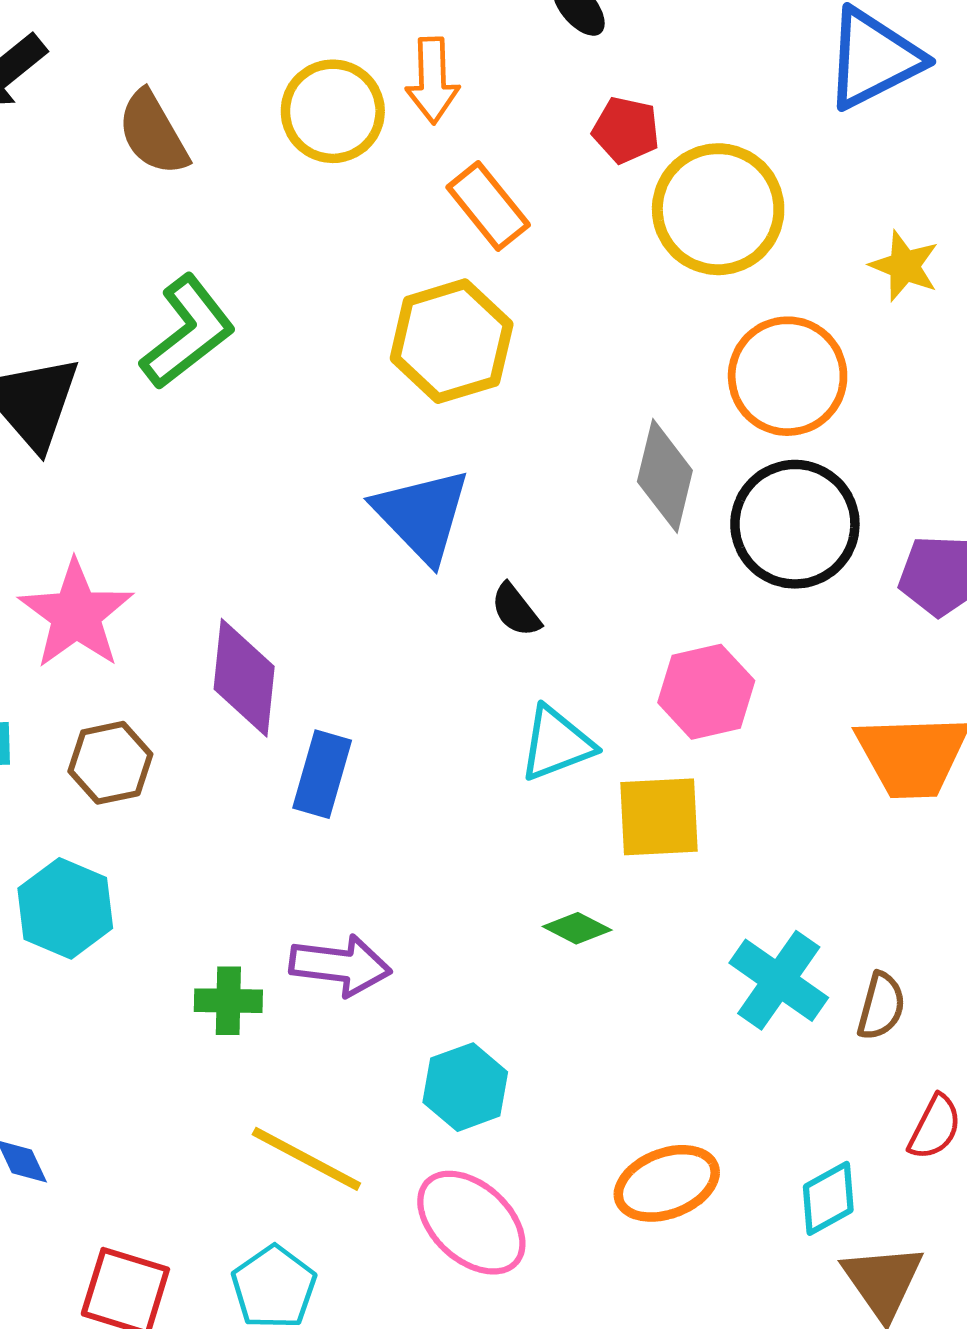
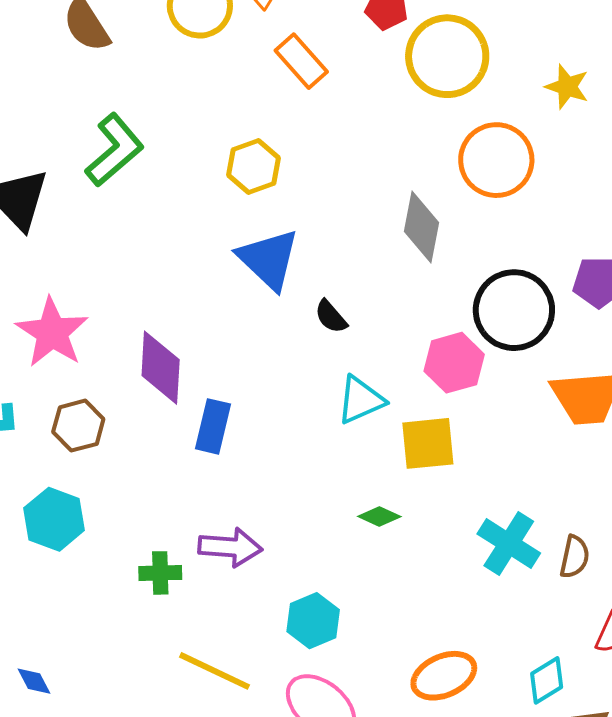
yellow hexagon: (452, 341) -> (254, 166), moved, size x0.7
black circle: (795, 524) -> (514, 310), moved

